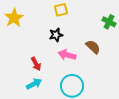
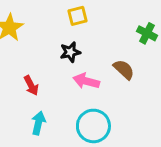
red arrow: (36, 64) -> (31, 85), moved
cyan arrow: (34, 84) -> (38, 123), turned -49

